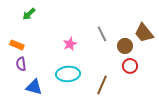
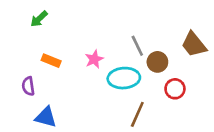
orange rectangle: (17, 45) -> (51, 61), moved
brown circle: (125, 46) -> (157, 62), moved
cyan ellipse: (68, 74) -> (124, 78), moved

